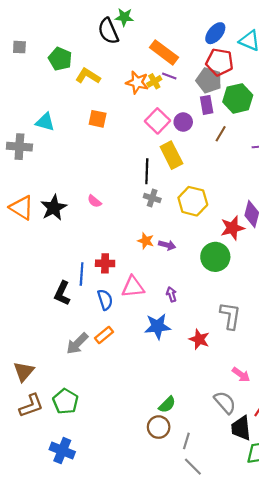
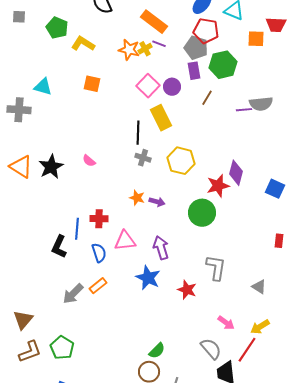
purple arrow: (171, 294) -> (161, 248), size x1.6
blue star: (158, 326) -> (148, 278), turned 30

